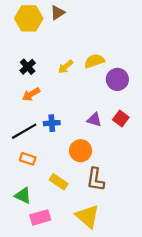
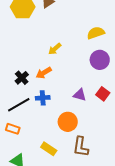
yellow semicircle: (94, 61) -> (96, 33), moved
black cross: (28, 67) -> (22, 78), moved
orange arrow: (31, 94) -> (44, 73), moved
orange rectangle: (28, 159) -> (13, 129), moved

